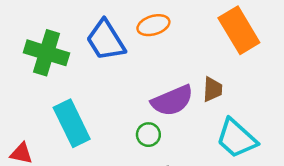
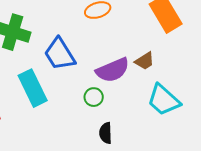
blue trapezoid: (106, 40) -> (60, 54), moved
brown trapezoid: (213, 89) -> (145, 61), turned 55

